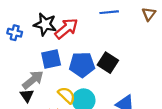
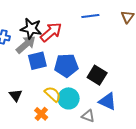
black square: (108, 63) -> (97, 75), moved
gray arrow: (33, 80) -> (26, 45), moved

